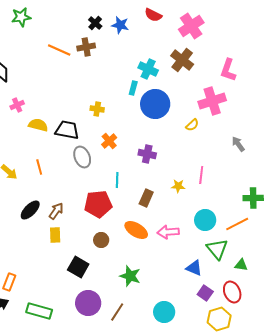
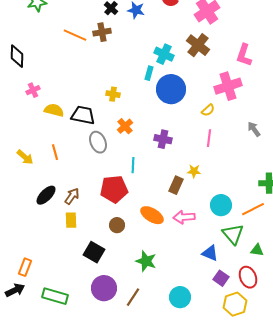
pink line: (201, 175) -> (209, 138), moved
brown rectangle: (146, 198) -> (176, 185), moved

